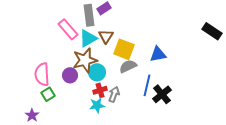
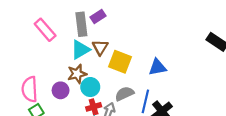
pink rectangle: (68, 29) -> (45, 30), moved
brown star: (85, 60) -> (77, 74), size x0.7
gray semicircle: (128, 66) -> (124, 94), moved

